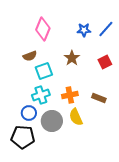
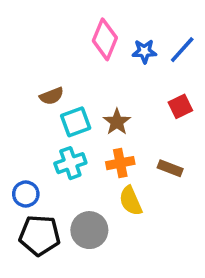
pink diamond: (43, 29) -> (105, 39), moved
brown star: (72, 58) -> (117, 122), moved
blue circle: (29, 113) -> (26, 194), moved
gray circle: (52, 121) -> (89, 230), moved

